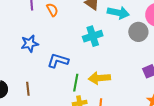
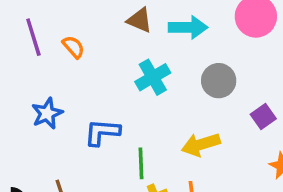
gray circle: (138, 32) -> (219, 81), moved
yellow arrow: (99, 78) -> (201, 144), moved

